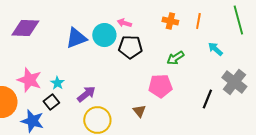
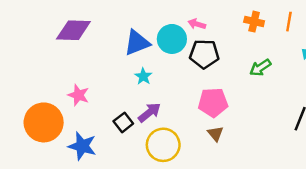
pink star: (29, 80) -> (78, 95), size x0.7
cyan star: (57, 83) -> (143, 76), moved
pink pentagon: (160, 86) -> (213, 102), moved
black square: (51, 102) -> (123, 122), moved

